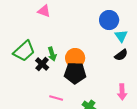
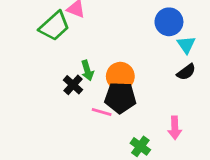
green trapezoid: (24, 51) -> (54, 26), moved
pink arrow: (122, 92) -> (175, 128), moved
pink line: (56, 98) -> (102, 112), moved

